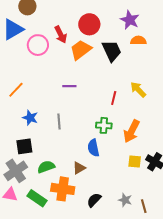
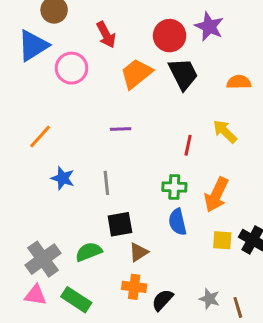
red circle: (89, 24) -> (170, 36), moved
red arrow: (61, 34) -> (106, 35), moved
orange semicircle: (138, 40) -> (239, 82), moved
black square: (24, 146) -> (120, 224), moved
blue semicircle: (93, 148) -> (178, 222), moved
orange cross: (63, 189) -> (134, 287), moved, size x0.7

